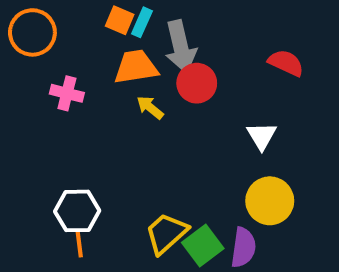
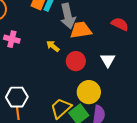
orange trapezoid: (136, 67) -> (81, 30), moved
red circle: (197, 83) -> (76, 61), moved
yellow circle: (270, 201) -> (89, 92), moved

